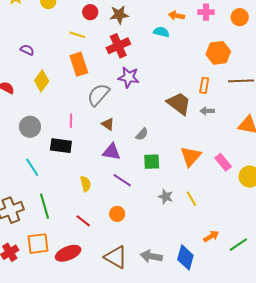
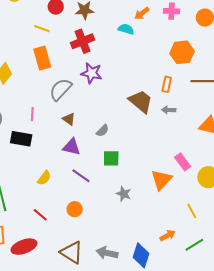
orange arrow: (176, 16) -> (142, 13), turned -49
orange triangle: (191, 156) -> (161, 180), moved
yellow semicircle: (86, 184) -> (44, 178), turned 49
yellow line: (192, 199) -> (192, 211), moved

